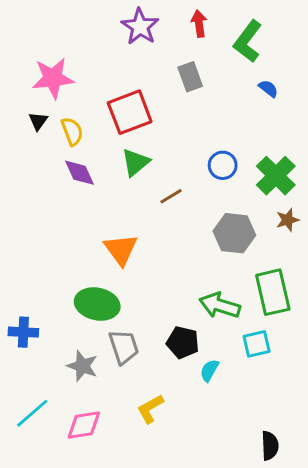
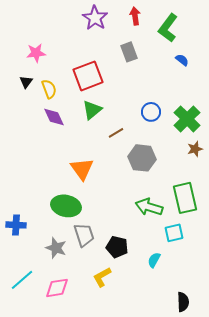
pink star: (53, 78) -> (36, 53), size x0.7
gray hexagon: (234, 233) -> (142, 158), moved
black pentagon: (183, 342) -> (117, 247), moved
cyan semicircle: (209, 370) -> (154, 260), moved

